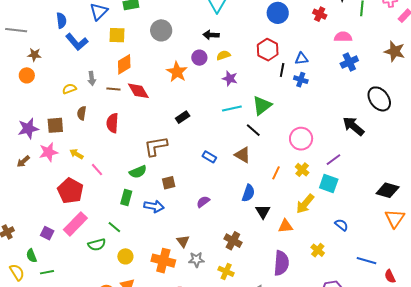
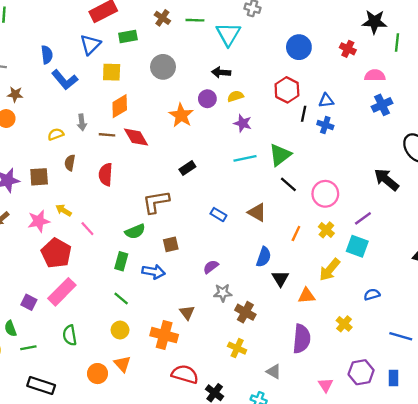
black line: (253, 130) -> (288, 184), moved
pink star: (49, 152) -> (39, 221), moved
blue semicircle: (341, 225) -> (372, 295), turned -56
green line: (114, 227) -> (121, 299), moved
green semicircle: (97, 245) -> (70, 335), moved, turned 96
gray star: (196, 260) -> (223, 293), moved

